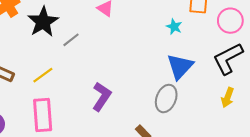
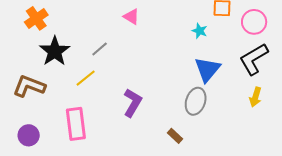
black star: (43, 22) -> (55, 51), moved
yellow line: (43, 75) -> (86, 78), moved

